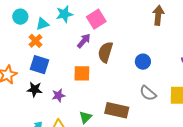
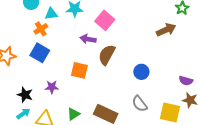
brown arrow: (158, 15) -> (166, 30), turned 48
pink square: (96, 19) -> (105, 20), turned -30
purple arrow: (84, 41) -> (88, 39), turned -133
black star: (35, 89) -> (25, 95), moved

